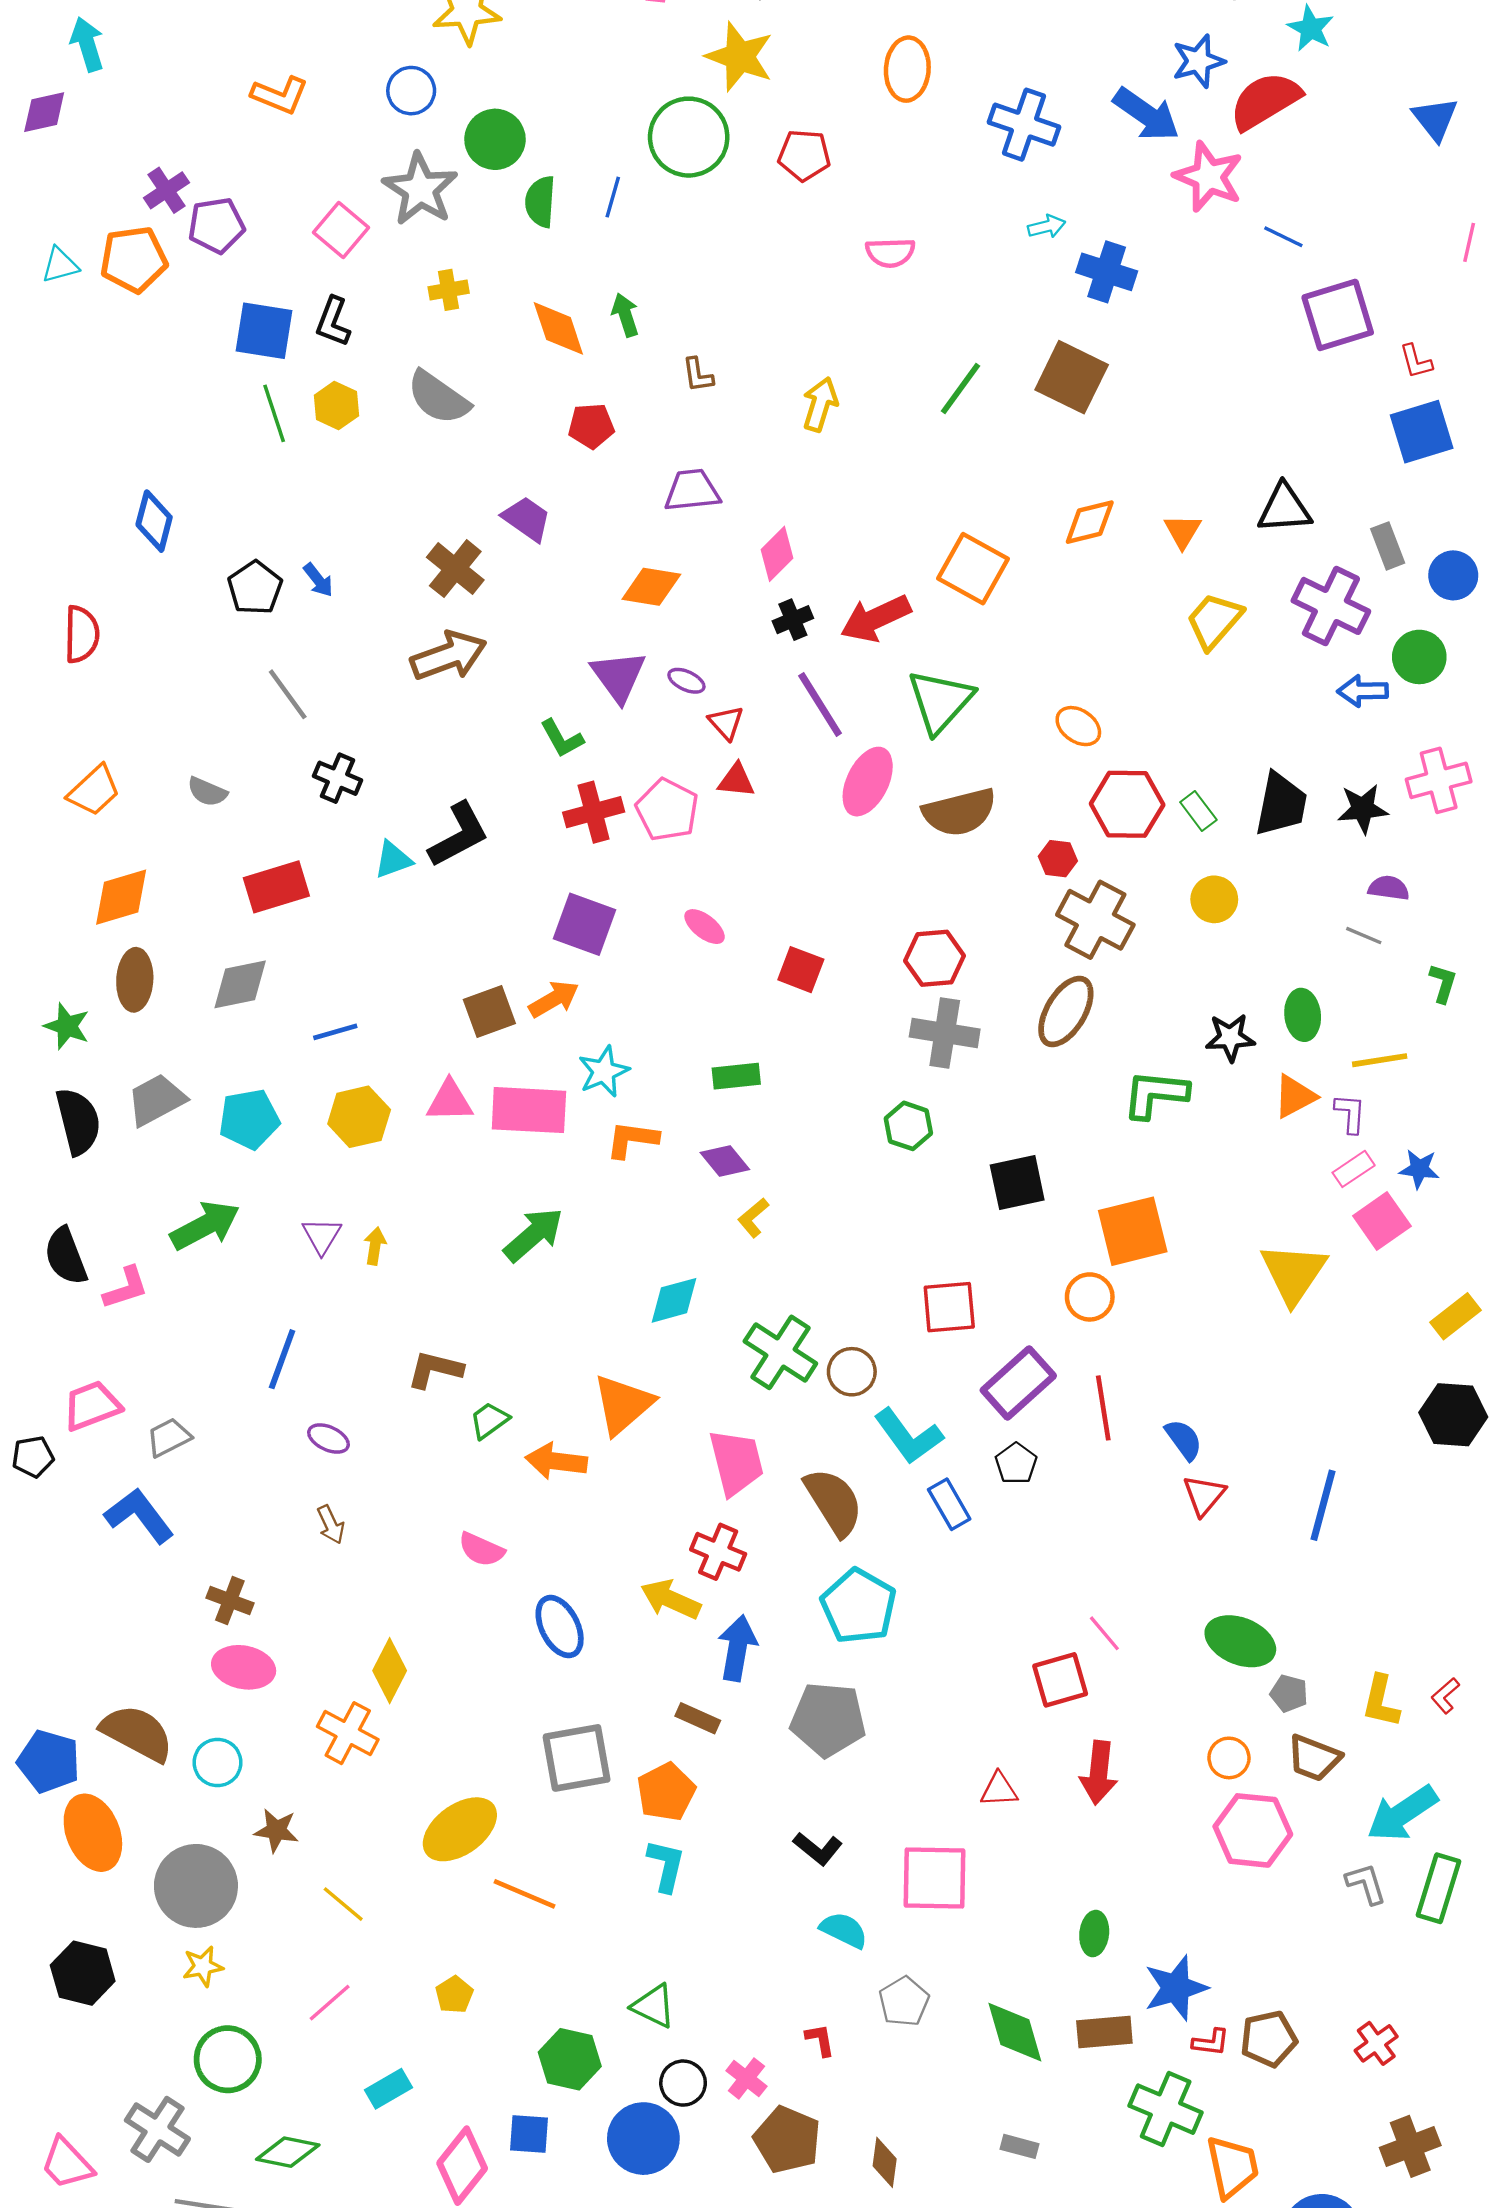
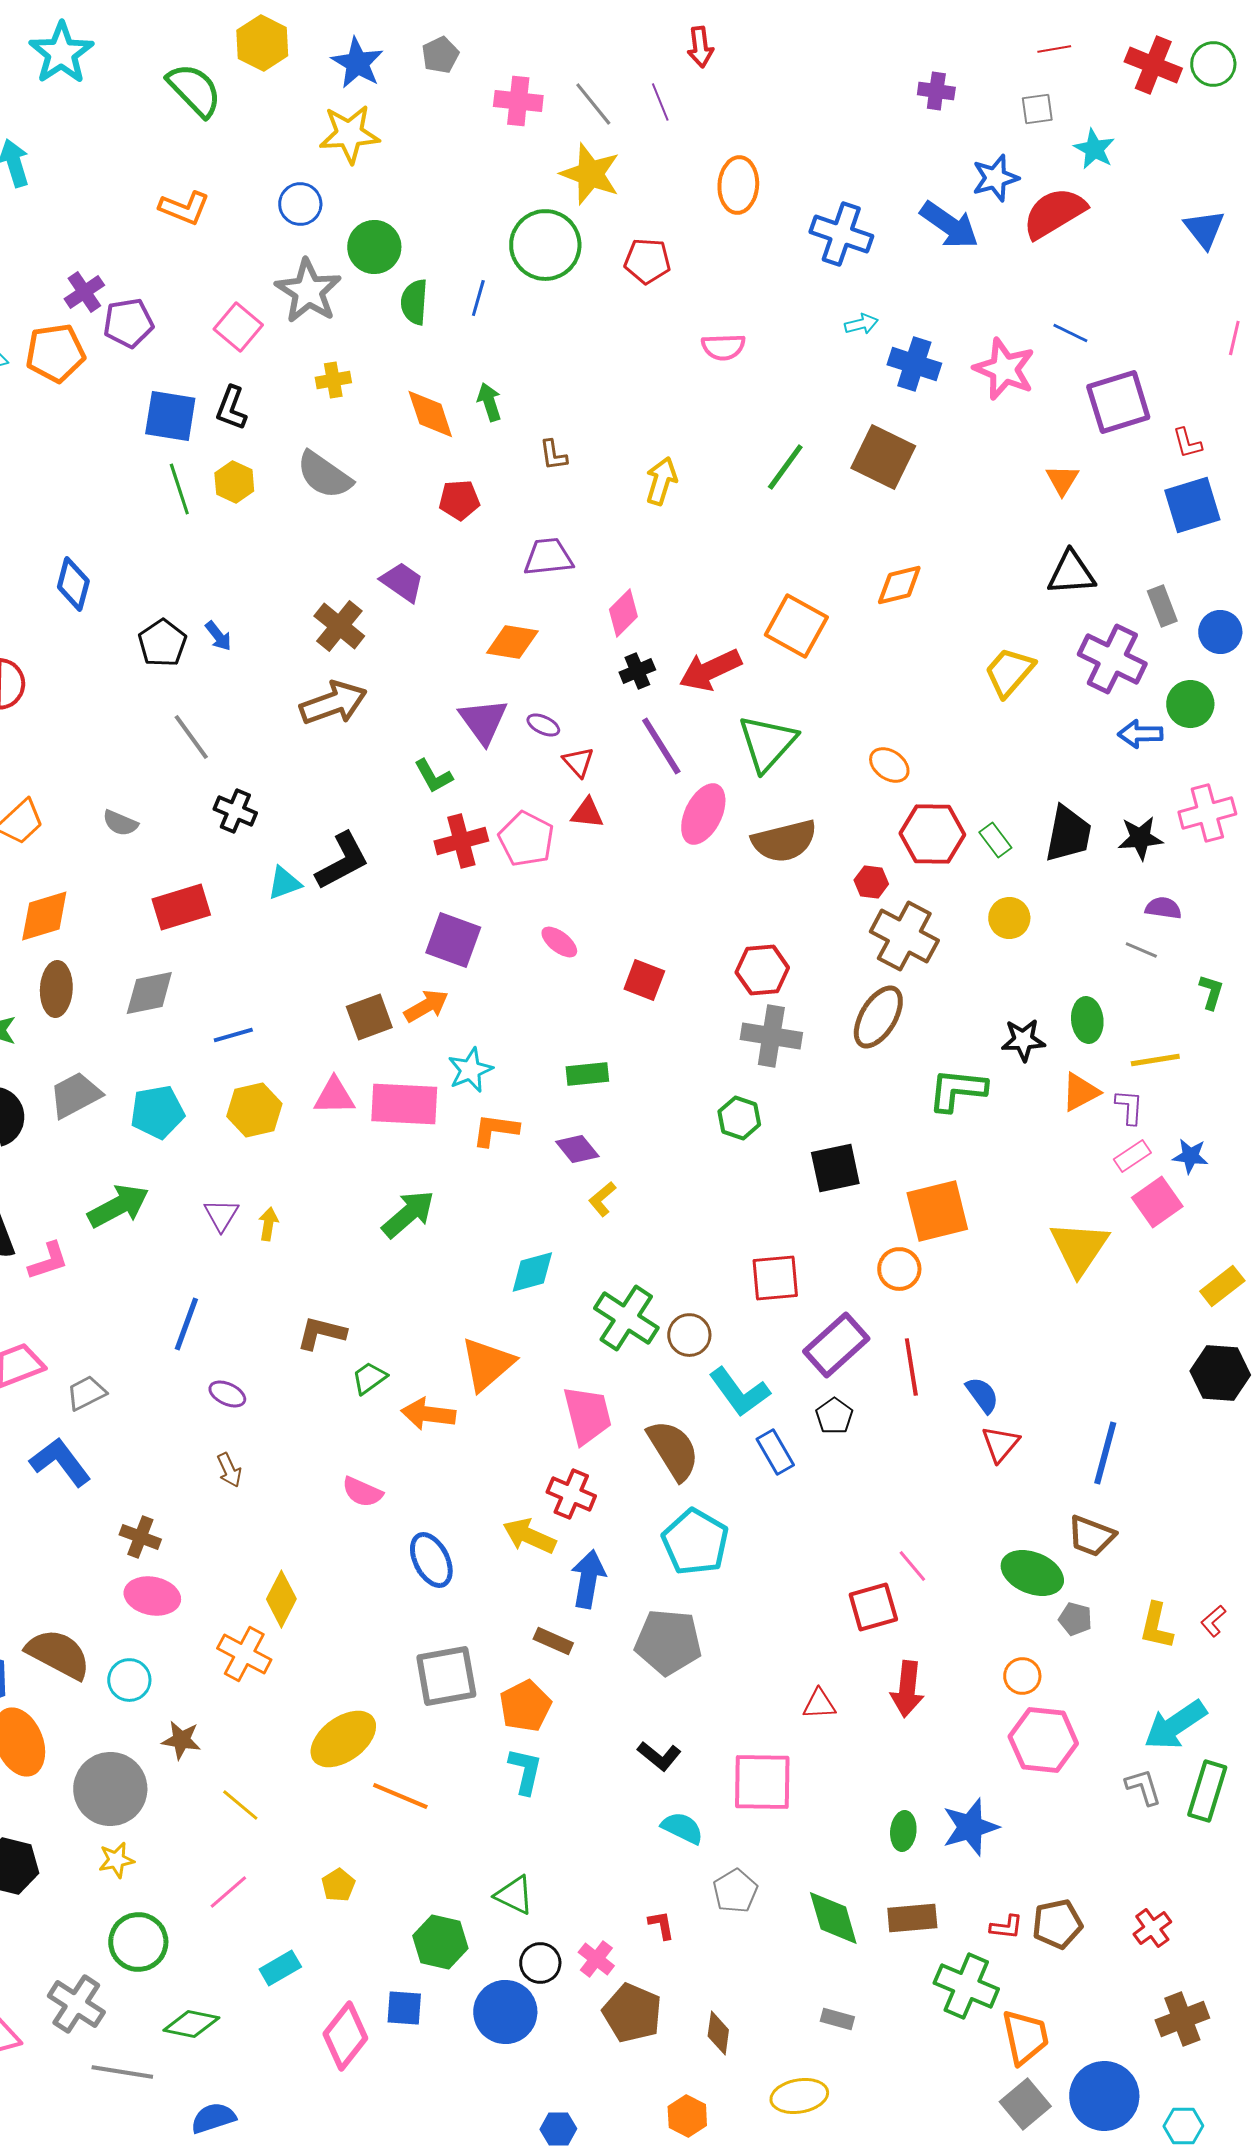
pink star: (1209, 177) -> (1004, 369), moved
orange triangle: (1183, 531) -> (1062, 480), moved
brown trapezoid: (1314, 1758) -> (1091, 1536), moved
blue star: (1176, 1988) -> (970, 1827), moved

